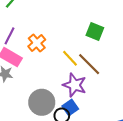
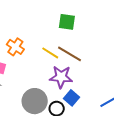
blue square: (70, 107) -> (71, 98), moved

